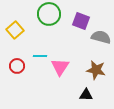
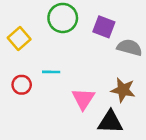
pink triangle: (60, 67) -> (83, 99), moved
black triangle: (86, 95) -> (110, 122), size x1.5

